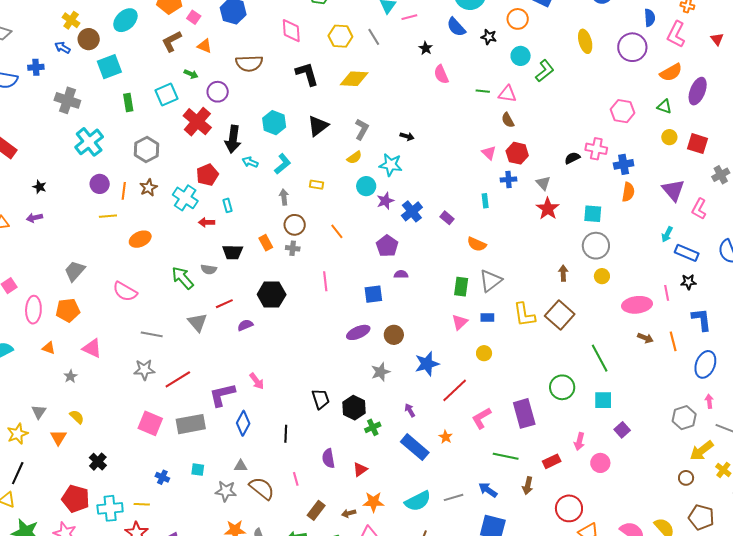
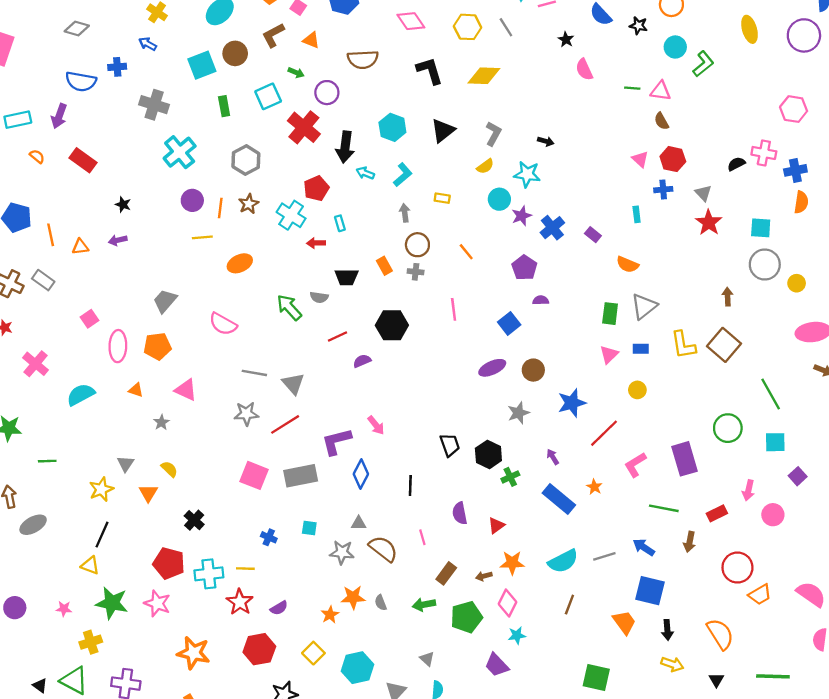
pink diamond: (291, 31) -> (411, 21), turned -30
brown circle: (89, 39) -> (235, 53), moved
yellow circle: (602, 276) -> (797, 283), moved
blue square: (373, 294) -> (509, 323), turned -30
gray triangle: (198, 322) -> (293, 384), moved

